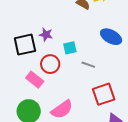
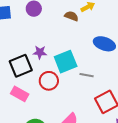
cyan square: (70, 48) -> (66, 62), size x1.6
pink rectangle: (35, 80) -> (20, 94), moved

